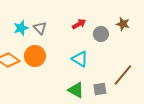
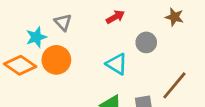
cyan star: (21, 28) -> (36, 37), moved
gray circle: (101, 34) -> (146, 42), moved

